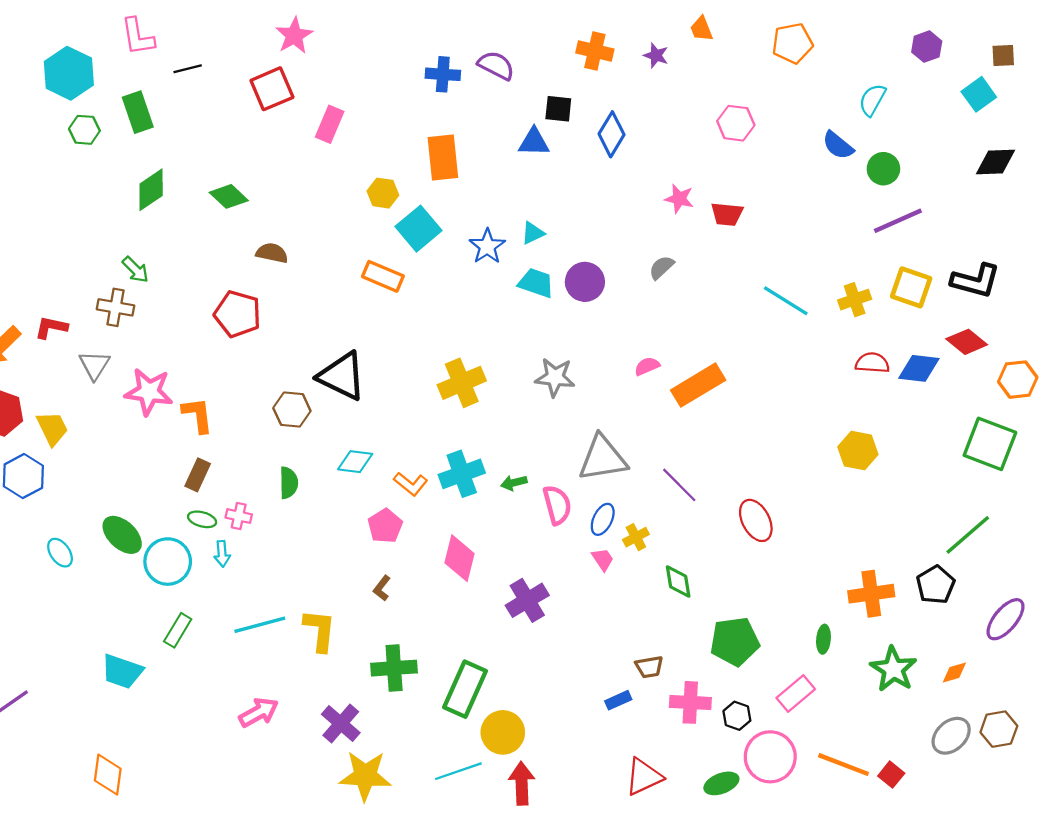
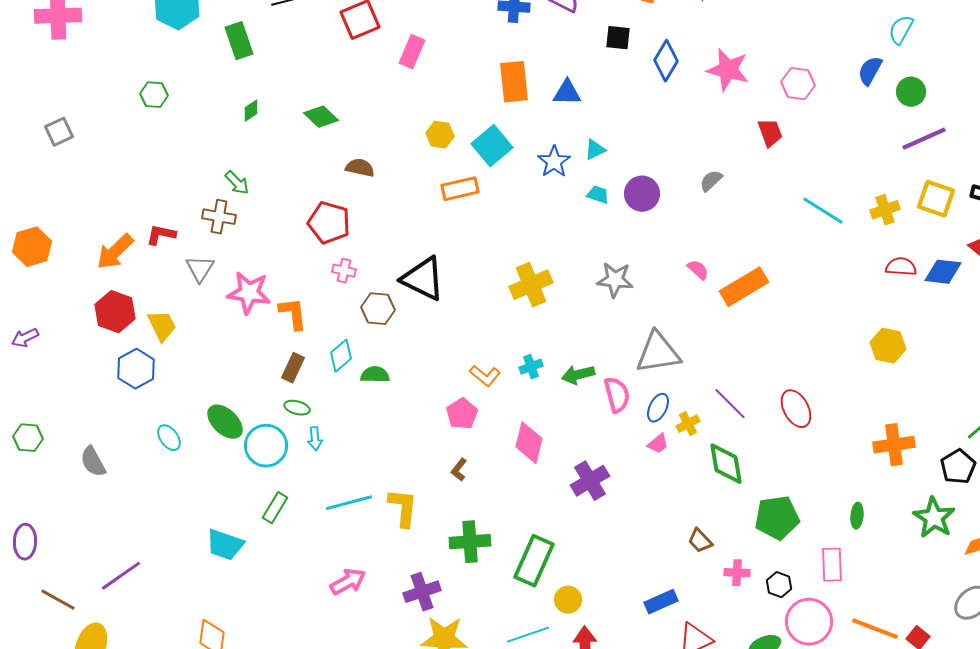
pink hexagon: (736, 123) -> (798, 84), moved
green hexagon: (84, 130) -> (154, 95), moved
blue triangle: (534, 142) -> (567, 93), moved
blue semicircle: (838, 145) -> (870, 71), turned 80
green diamond: (151, 190) -> (251, 111), size x0.6
yellow hexagon: (383, 193) -> (440, 135), moved
pink star: (679, 199) -> (728, 70), moved, size x1.6
red trapezoid: (727, 214) -> (770, 133), turned -116
orange rectangle: (383, 276) -> (460, 189), turned -36
cyan trapezoid: (536, 283) -> (598, 195), size x0.7
pink semicircle: (647, 366) -> (698, 270), turned 65
cyan diamond: (355, 462) -> (341, 356), moved, turned -48
cyan cross: (462, 474) -> (531, 367), size x0.6
green semicircle: (289, 483) -> (375, 375), turned -88
green arrow: (514, 483) -> (578, 375), size x1.4
purple line: (679, 485) -> (730, 404), moved
pink cross: (239, 516) -> (344, 271), moved
pink trapezoid: (603, 559) -> (658, 444), turned 85
green diamond: (678, 581) -> (726, 464), size x1.4
orange cross: (871, 594) -> (894, 445), moved
brown trapezoid: (649, 667) -> (700, 541), turned 56
green star: (893, 669) -> (934, 518), moved
pink rectangle: (796, 694) -> (832, 565), turned -52
blue rectangle: (618, 700) -> (661, 602), moved, size x1.4
pink cross: (690, 702) -> (737, 573), size x0.7
purple cross: (341, 724) -> (422, 592), turned 30
yellow circle: (503, 732) -> (568, 600), size x0.7

